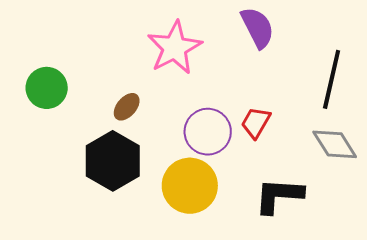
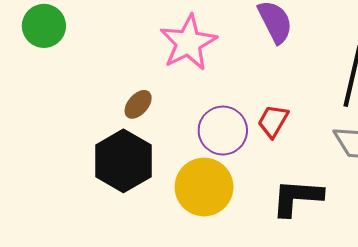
green circle: (47, 88) -> (44, 26), moved

